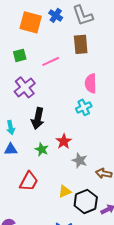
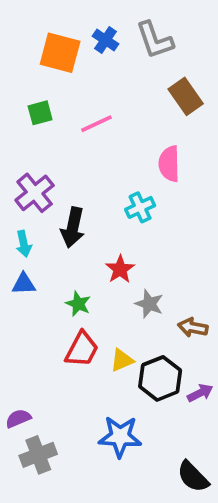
brown rectangle: (81, 44) -> (186, 96), moved, turned -30
purple cross: (25, 87) -> (35, 193), moved
cyan cross: (84, 107) -> (140, 207), moved
green star: (42, 149) -> (78, 304), moved
red trapezoid: (29, 181) -> (82, 349), moved

